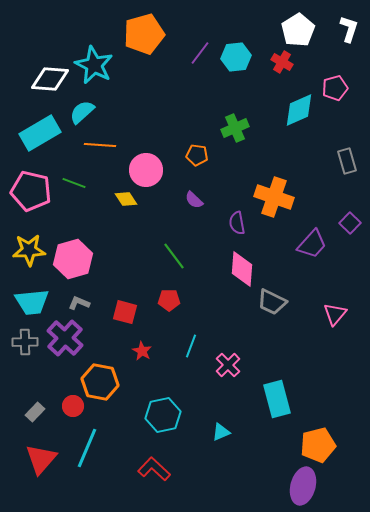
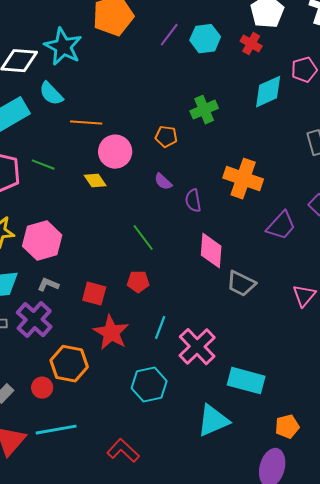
cyan semicircle: (82, 112) -> (51, 94), turned -92
orange line: (100, 145) -> (86, 123), moved
purple semicircle: (237, 223) -> (193, 201), moved
red star: (142, 351) -> (111, 333), size x1.8
pink cross: (228, 365) -> (197, 347), size x1.5
cyan rectangle: (277, 399) -> (246, 381), turned -60
cyan hexagon: (163, 415) -> (149, 385), moved
cyan triangle: (221, 432) -> (213, 421), moved, size x1.8
orange pentagon: (318, 445) -> (287, 427), size x0.7
cyan line: (87, 448) -> (56, 430), turned 57

